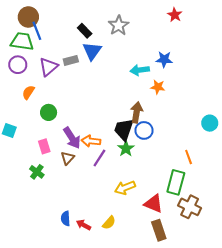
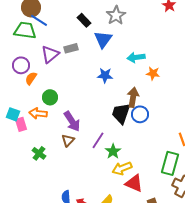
blue line: (37, 31) -> (39, 20), turned -36
blue triangle: (92, 51) -> (103, 39), moved
blue star: (164, 59) -> (105, 75), moved
purple circle: (18, 65) -> (21, 65), moved
orange arrow: (91, 141) -> (38, 113), moved
pink rectangle: (44, 146) -> (21, 124), moved
green star: (126, 149) -> (113, 151), moved
red triangle: (154, 204) -> (134, 183), moved

